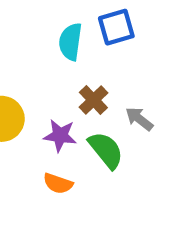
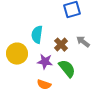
cyan semicircle: (70, 42) -> (37, 35), moved
gray arrow: (139, 119) -> (83, 42), moved

